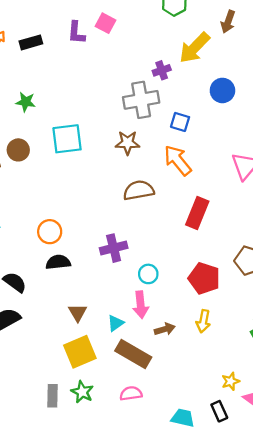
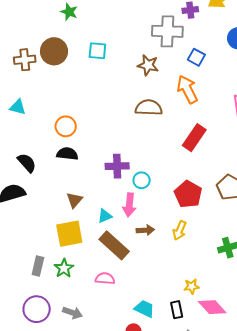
cyan square: (67, 139) -> (97, 51), size x0.7
brown circle: (18, 150) -> (54, 51), size x1.4
purple cross: (114, 248) -> (117, 166), moved

